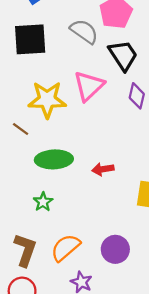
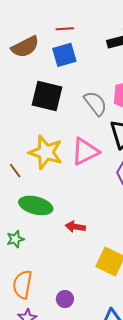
orange semicircle: (65, 248) -> (22, 284), turned -56
purple circle: (115, 249) -> (65, 299), size x0.7

